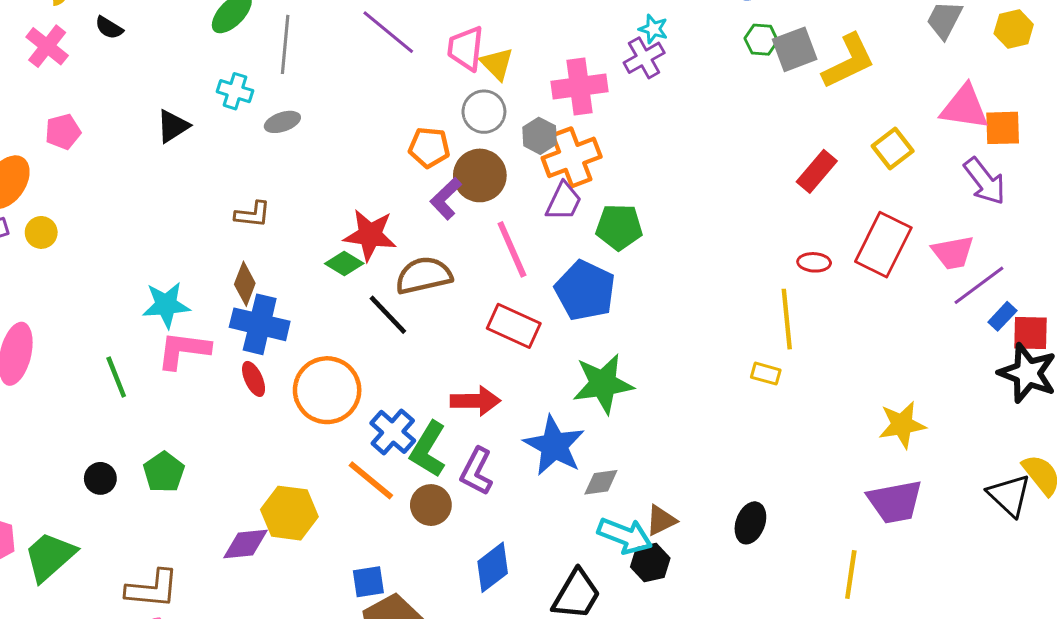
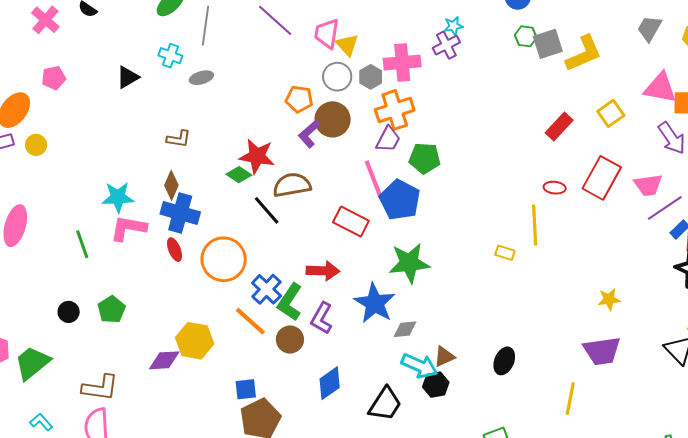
cyan star: (653, 29) -> (453, 26), turned -30
gray hexagon: (540, 136) -> (371, 77), moved
pink line: (512, 249) -> (374, 180), moved
yellow rectangle: (766, 374) -> (505, 253), moved
yellow star: (902, 425) -> (609, 299), size x0.7

